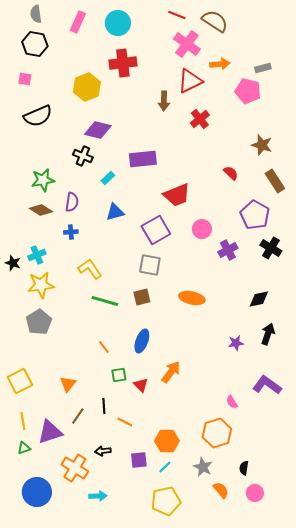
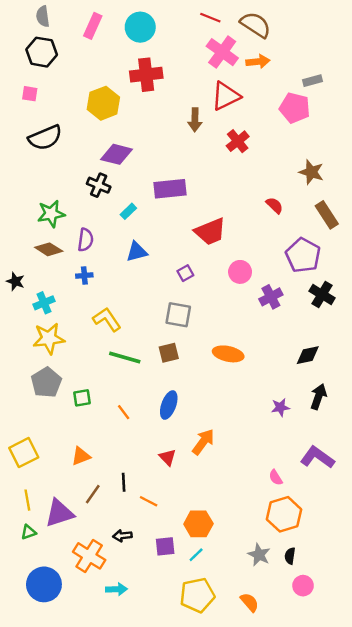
orange arrow: (220, 64) -> (258, 62), moved
purple square: (156, 230) -> (185, 273), size x0.5
black star: (13, 263) -> (15, 281), moved
green square: (119, 375) -> (82, 398), moved
orange triangle: (68, 384) -> (81, 456), turned 30
orange hexagon: (217, 433) -> (284, 514), moved
gray star: (203, 467) -> (259, 555), moved
orange semicircle: (221, 490) -> (250, 602), moved

